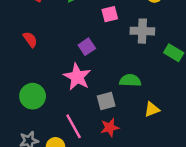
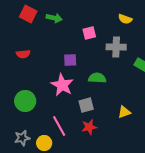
red semicircle: (30, 39) -> (23, 54), turned 120
purple square: (87, 47) -> (70, 60), turned 32
green semicircle: (130, 80) -> (97, 78), moved

